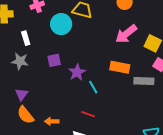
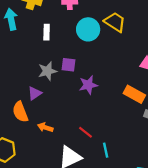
gray star: (20, 61) -> (47, 71), moved, turned 30
cyan line: (93, 87) -> (106, 150), moved
purple triangle: (22, 94) -> (35, 93), moved

